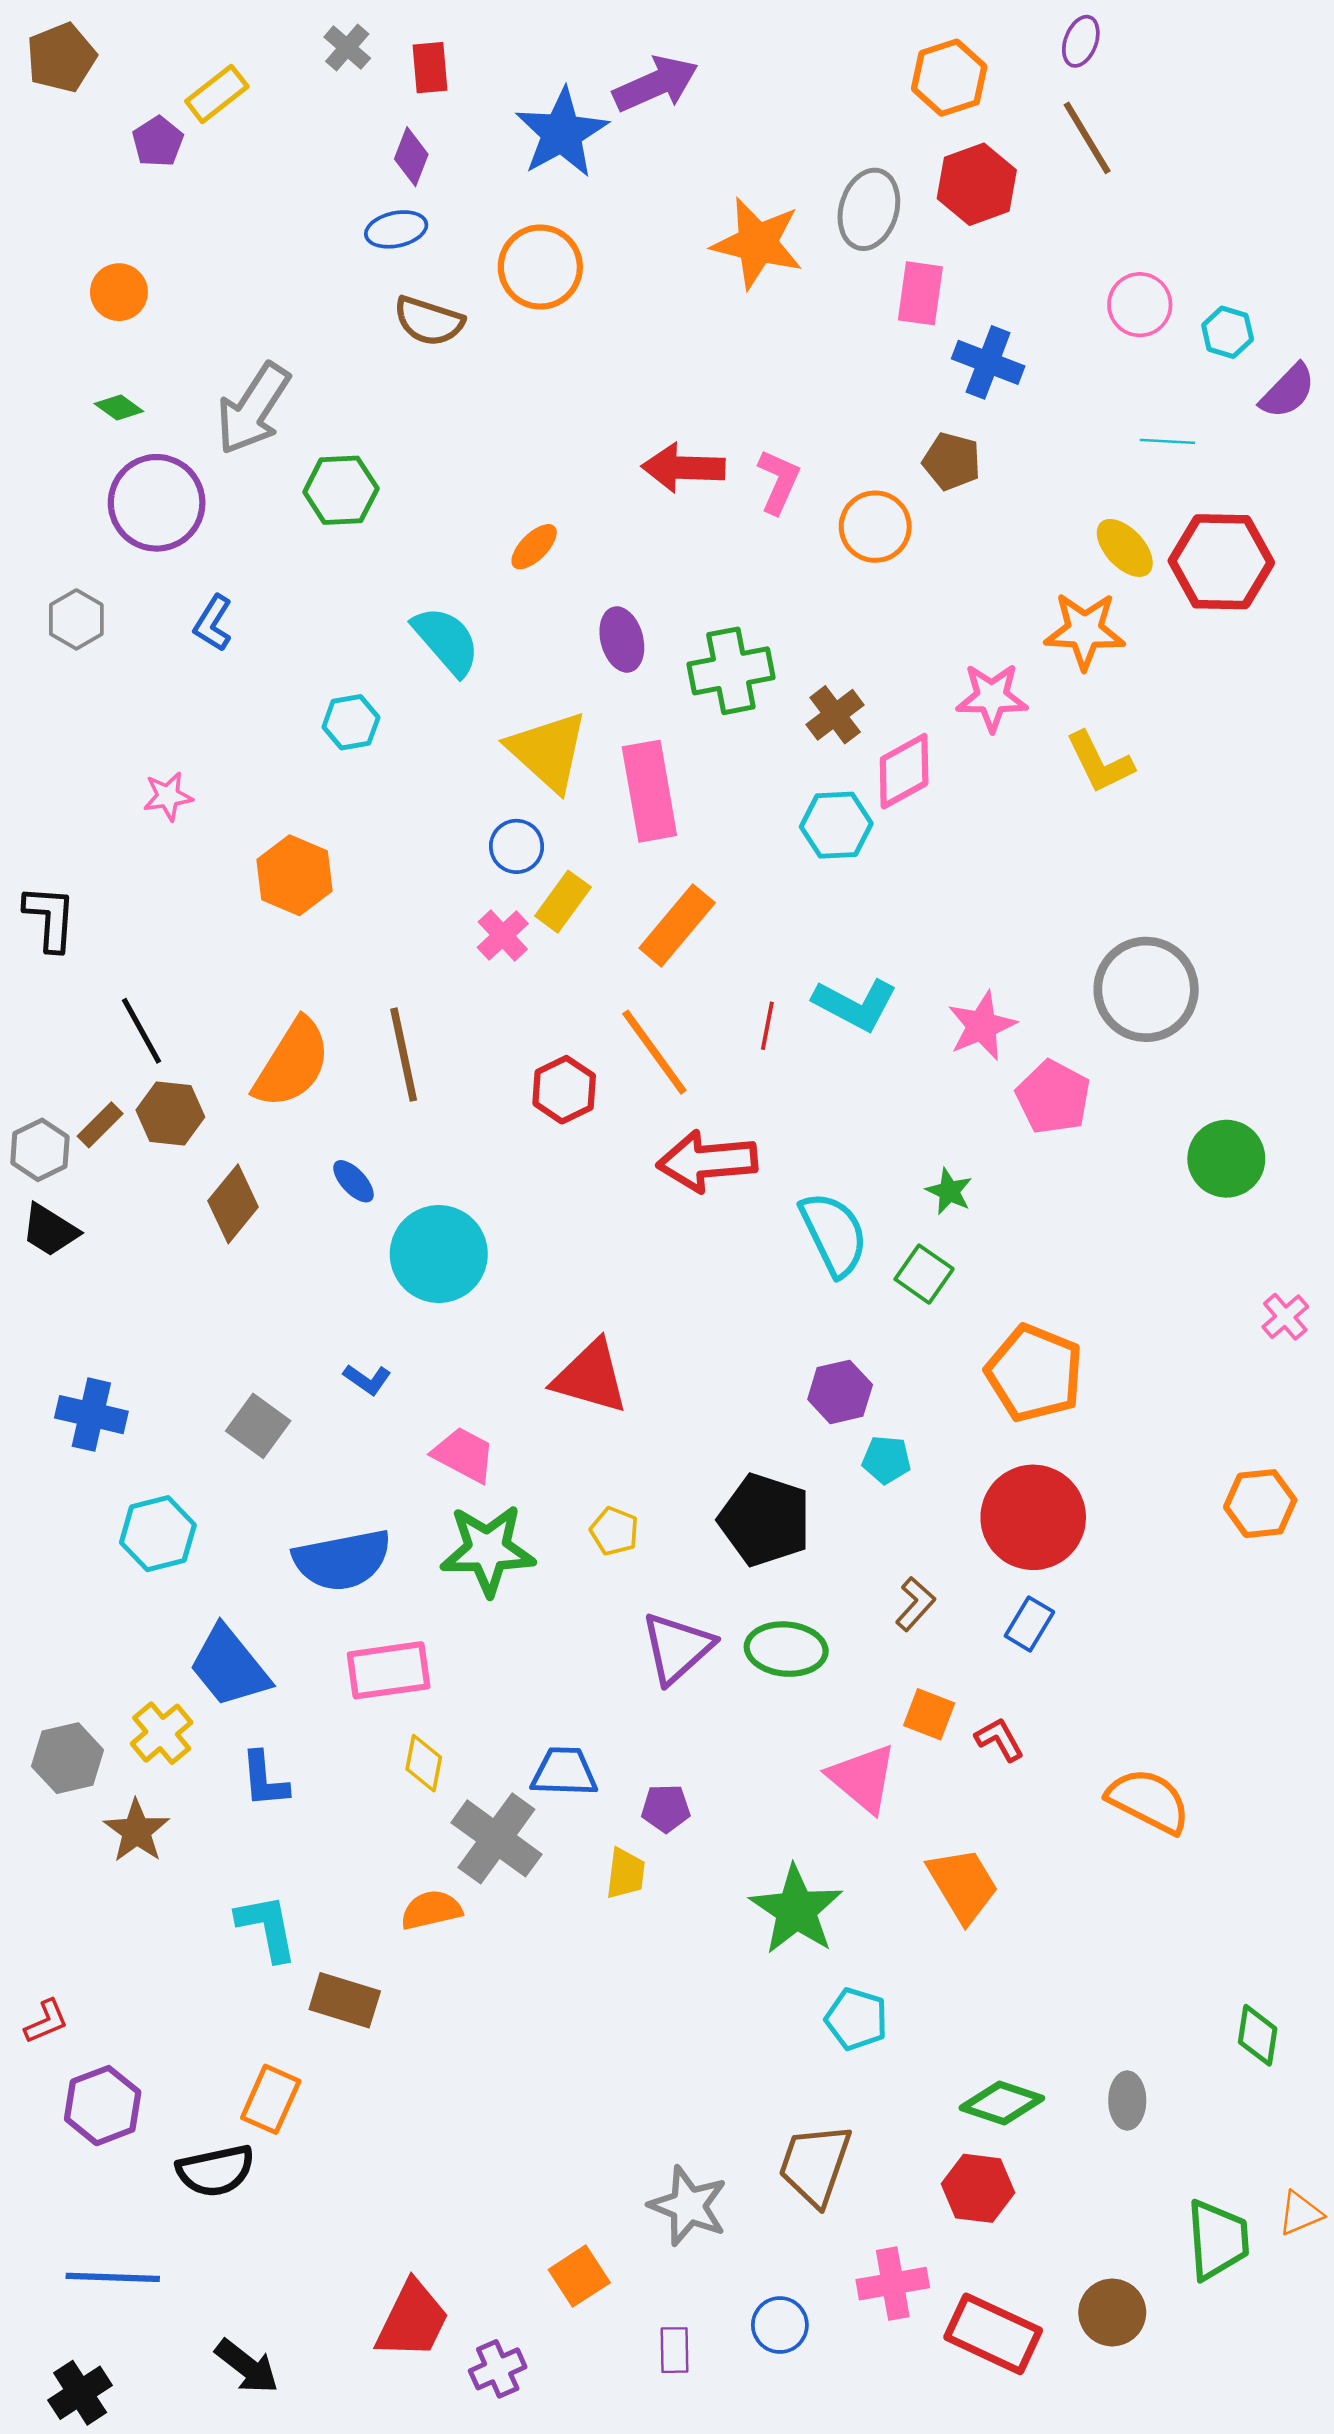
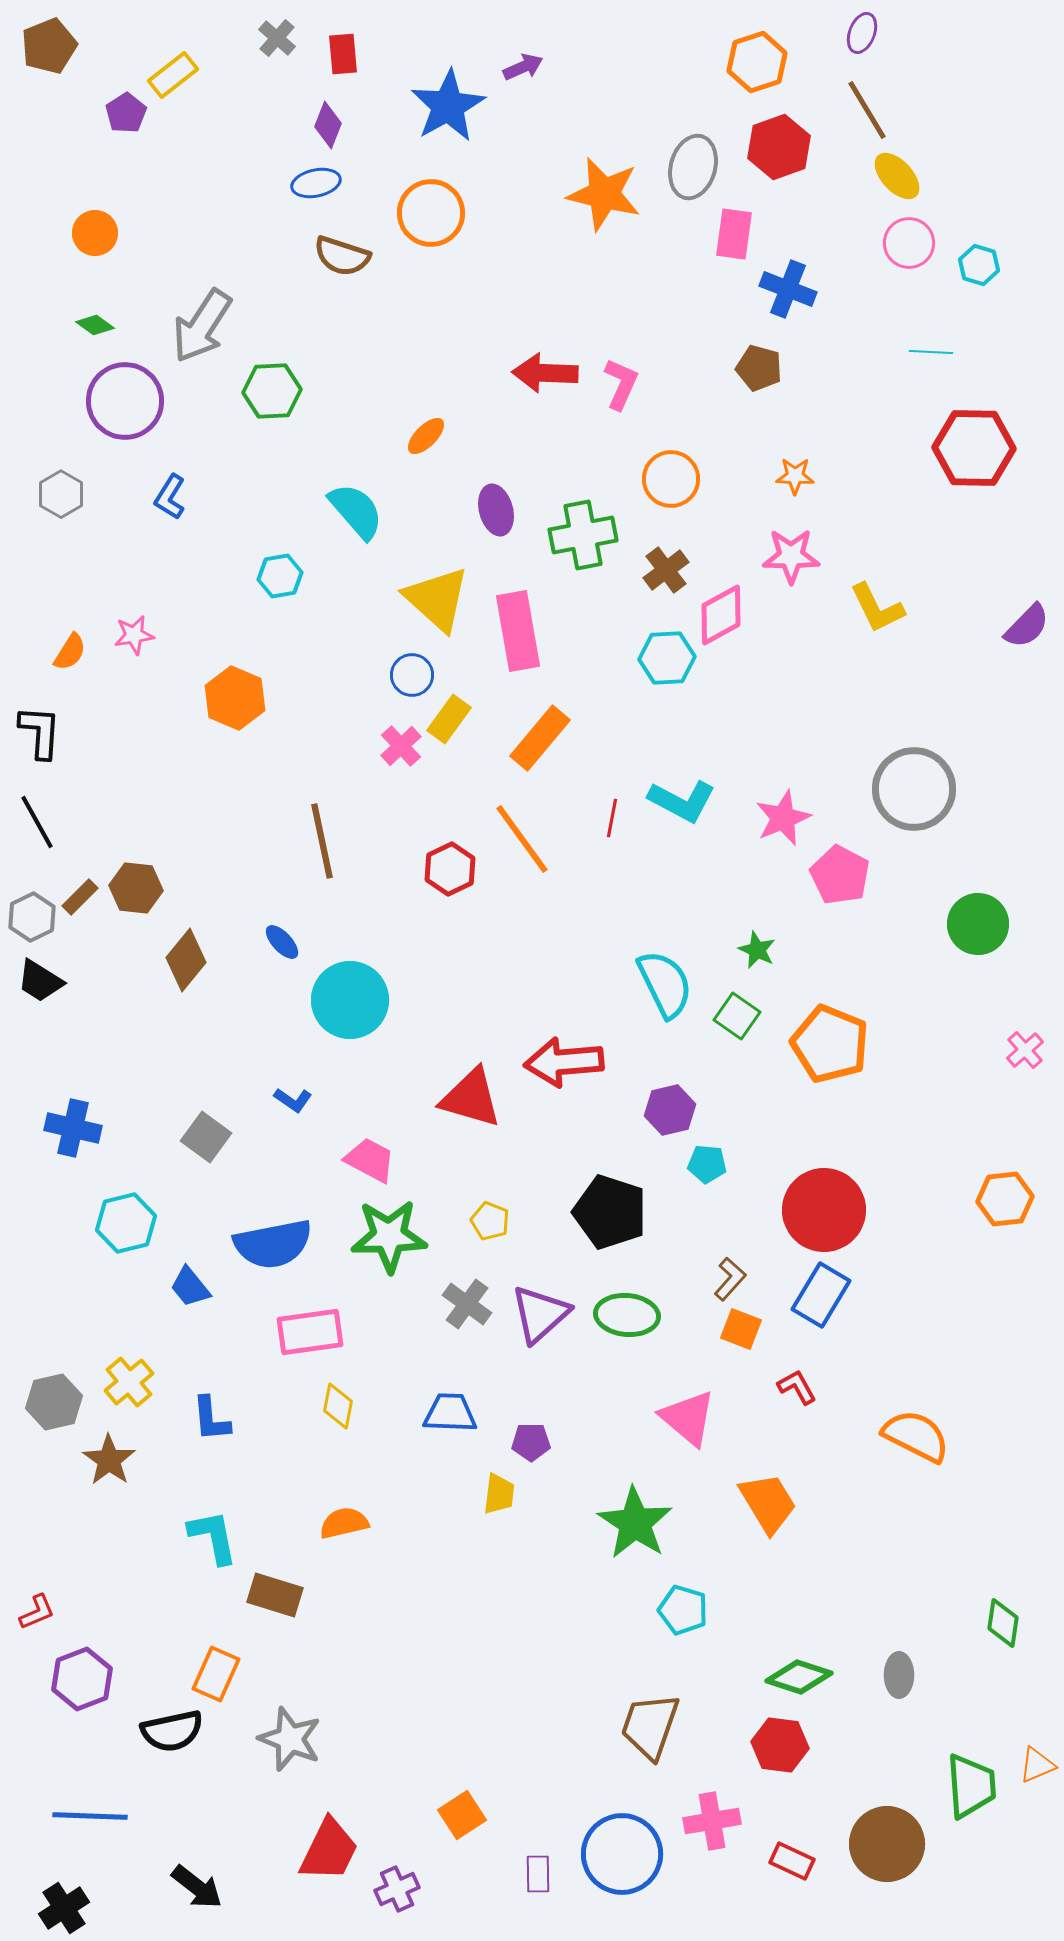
purple arrow: (656, 84) -> (523, 67), size x0.6
purple semicircle: (1288, 391) -> (1027, 626), moved
orange circle: (875, 527) -> (671, 479), moved
yellow ellipse: (1125, 548) -> (897, 176), moved
orange star: (1085, 631) -> (795, 476), moved, size x0.6
black line: (142, 1031) -> (37, 822), moved
orange semicircle: (292, 1063) -> (70, 652), moved, size x0.5
red arrow: (707, 1161) -> (564, 1062), moved
orange pentagon: (1034, 1373) -> (830, 1044), moved
blue rectangle: (1029, 1624) -> (821, 1295), size x1.5
blue trapezoid: (229, 1667) -> (190, 1287), moved, size x0.6
orange square: (929, 1714) -> (741, 1329), moved
gray cross: (496, 1838) -> (467, 1304), moved, size x0.7
gray star: (688, 2206) -> (290, 1739), moved
brown circle: (1112, 2312) -> (887, 1844), size x1.4
blue circle: (780, 2325) -> (622, 1854), size x1.8
red rectangle: (993, 2334) -> (792, 1861), size x0.6

